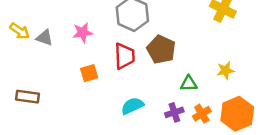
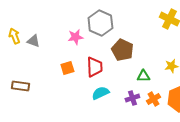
yellow arrow: (20, 31) -> (14, 36), turned -147
pink star: (83, 32) -> (75, 37), moved
red trapezoid: (125, 56) -> (94, 67), moved

